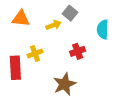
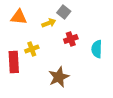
cyan semicircle: (103, 29) -> (97, 49), moved
red cross: (78, 51) -> (71, 39), moved

